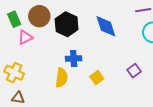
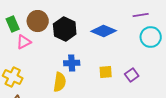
blue diamond: (106, 26) -> (104, 31), turned -50
yellow square: (97, 78) -> (106, 72), moved, turned 32

